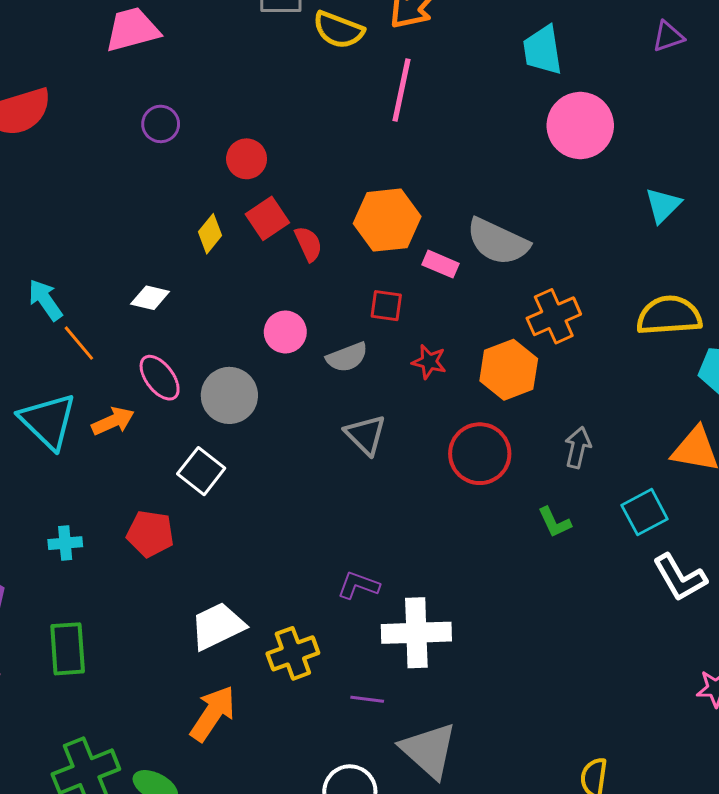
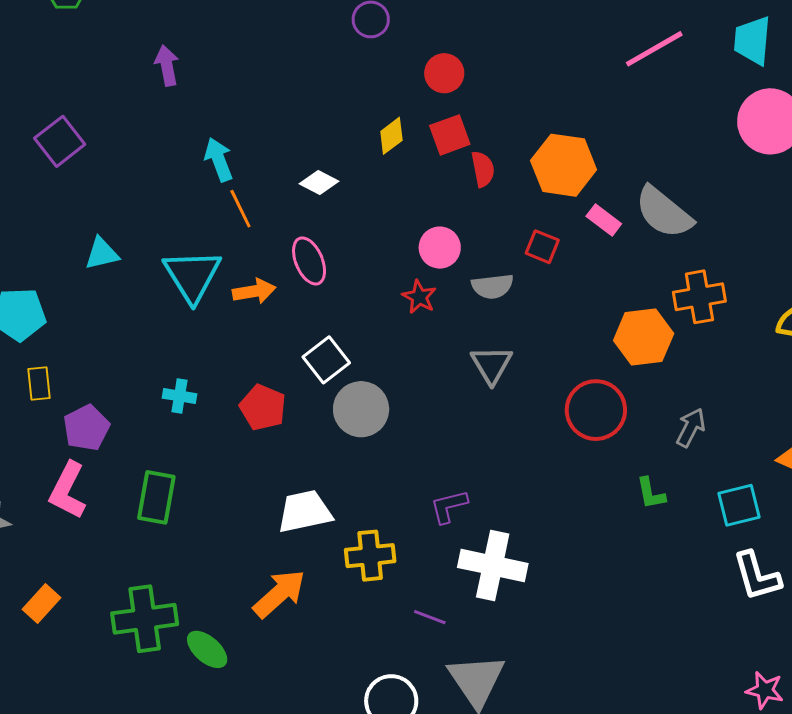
pink line: (402, 90) -> (654, 49), moved, turned 34
red star: (429, 362) -> (419, 297), moved
gray circle: (229, 395) -> (361, 409), moved
purple L-shape: (358, 585) -> (449, 506), turned -48

